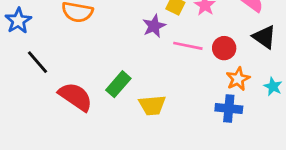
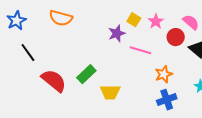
red circle: (224, 48) -> (176, 37), moved
orange star: (238, 79) -> (164, 74), moved
blue cross: (229, 109) -> (167, 100), turned -30

